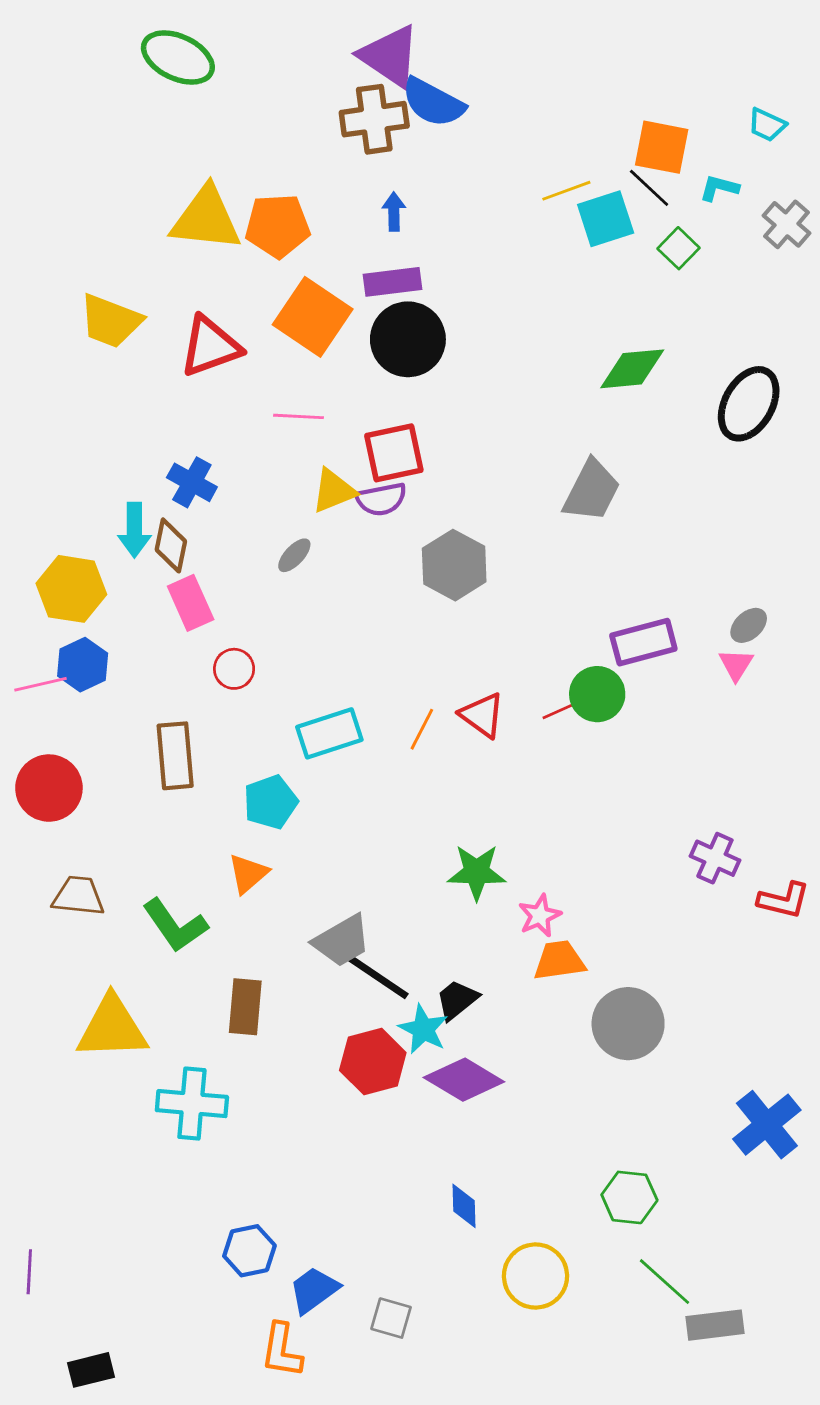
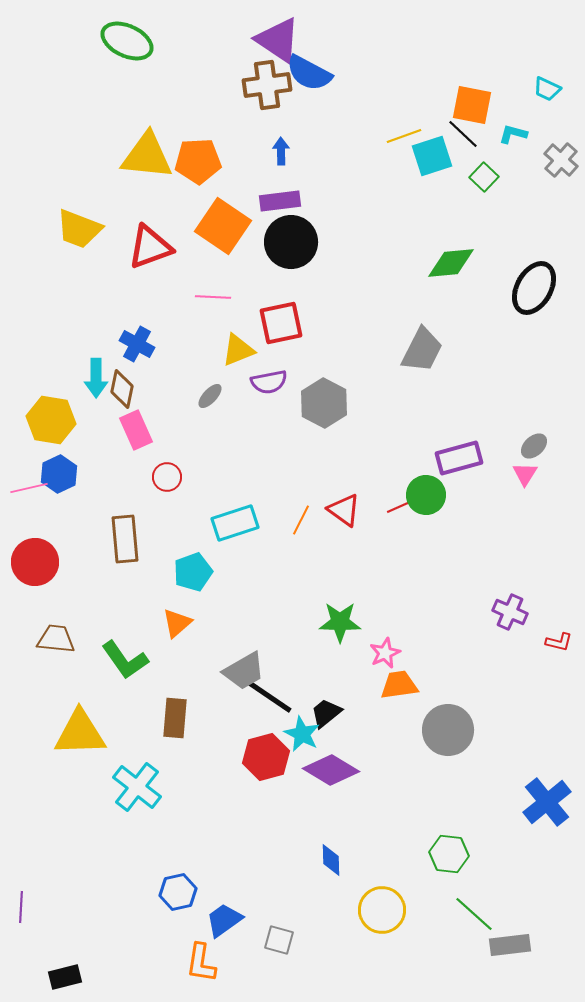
purple semicircle: (381, 499) -> (269, 382), moved
red L-shape: (784, 900) -> (559, 642), size x0.7
cyan cross: (192, 1104) -> (137, 787), turned 33

